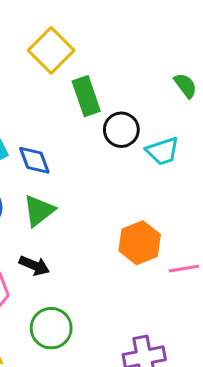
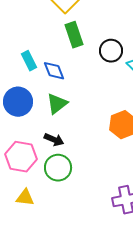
green rectangle: (86, 96) -> (74, 35), moved
green circle: (51, 328) -> (58, 168), moved

